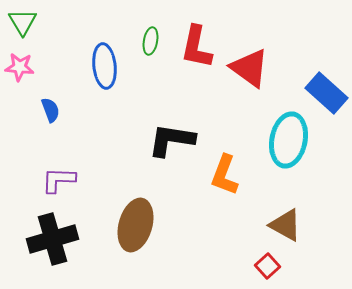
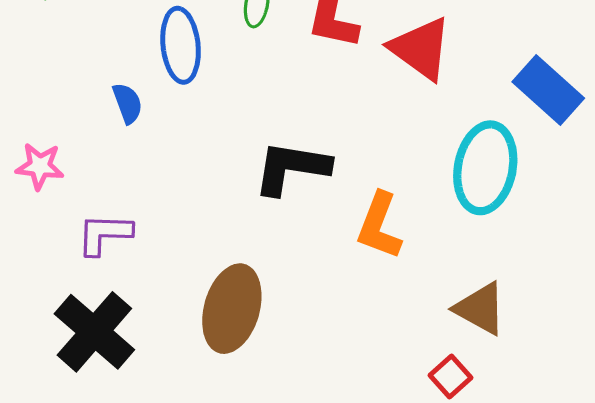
pink star: (20, 67) -> (40, 166), moved
blue semicircle: (50, 110) -> (128, 103), moved
black cross: (52, 239) -> (94, 332), turned -33

